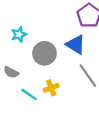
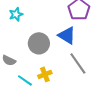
cyan star: (19, 34) -> (16, 14), moved

